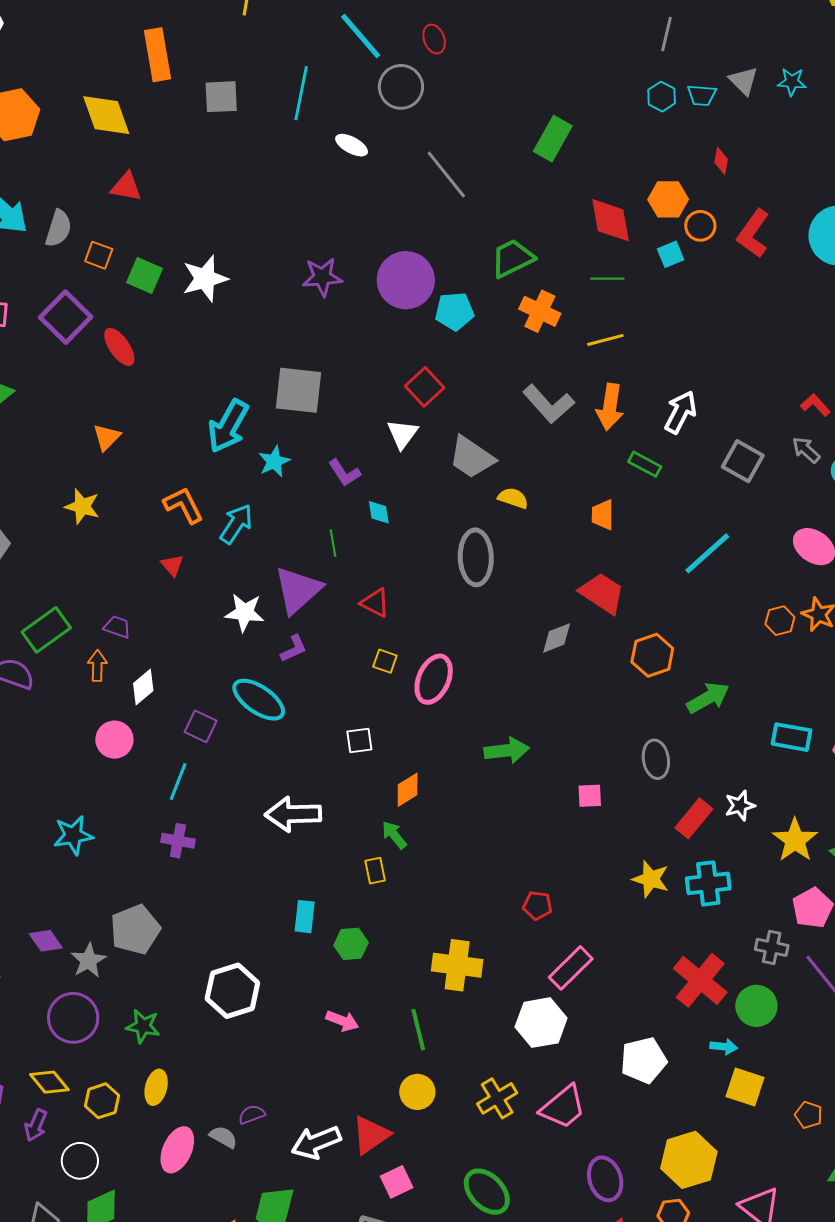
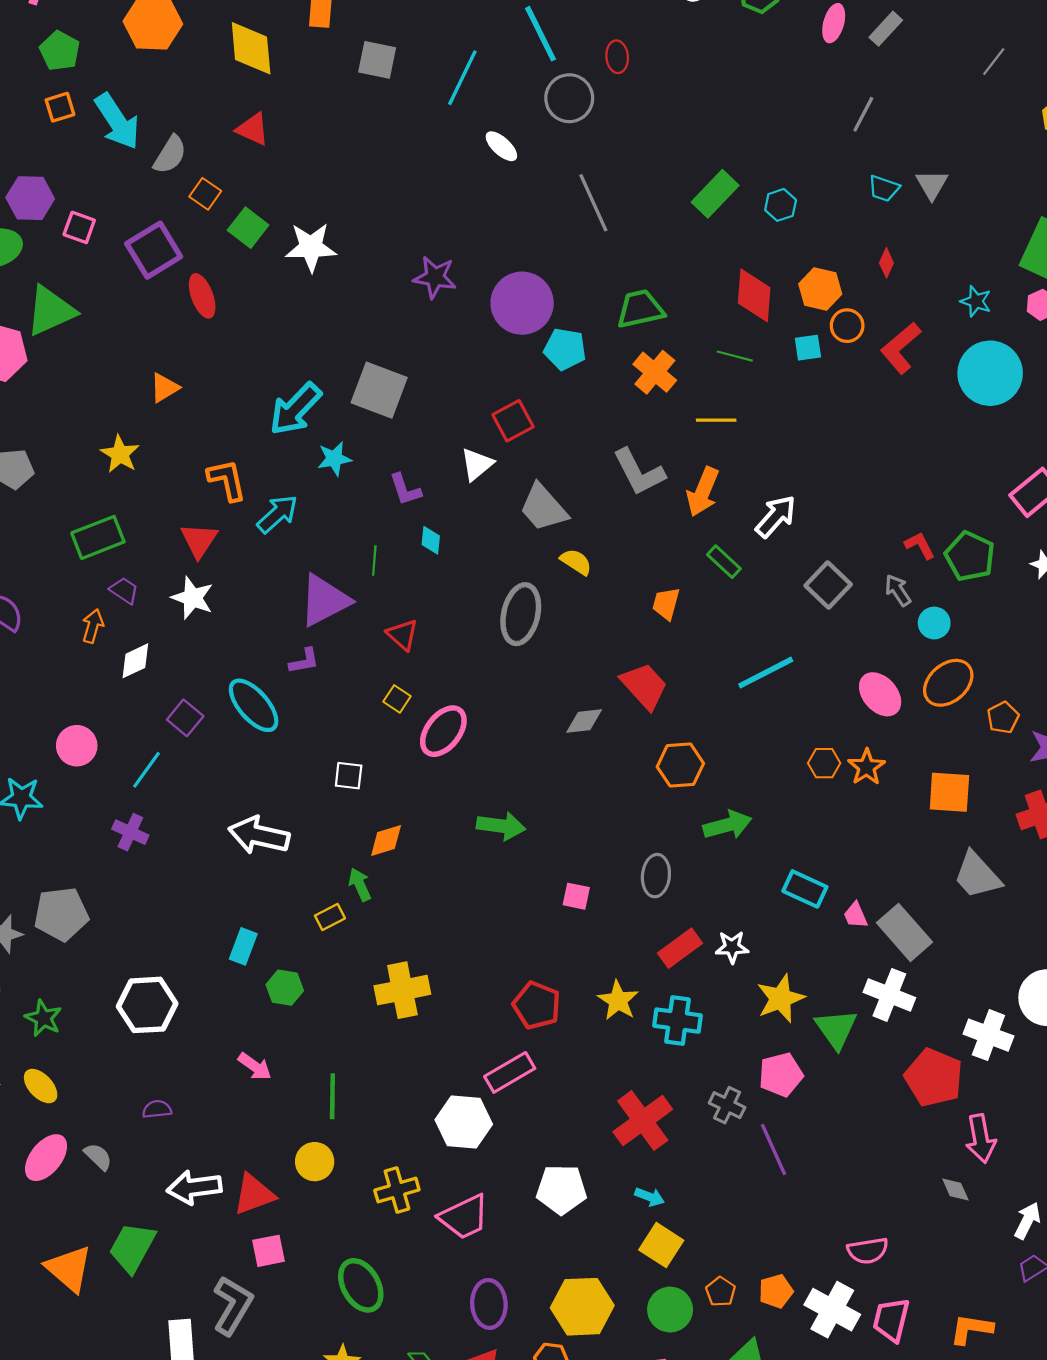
cyan star: (792, 82) -> (976, 301), moved
cyan hexagon: (662, 97) -> (781, 205), moved
red triangle: (172, 565) -> (199, 540), size x1.5
white star: (244, 612) -> (192, 598), moved
green rectangle: (46, 630) -> (98, 537), moved
pink circle: (114, 740) -> (77, 746), moved
yellow rectangle: (375, 871) -> (330, 917), turned 60
red pentagon: (537, 905) -> (537, 1005), moved, size x1.5
yellow cross: (457, 965) -> (402, 990), moved, turned -33
green circle: (756, 1006) -> (670, 1310), moved
yellow ellipse: (156, 1087) -> (41, 1086), turned -72
purple semicircle: (252, 1115) -> (157, 1109), moved

